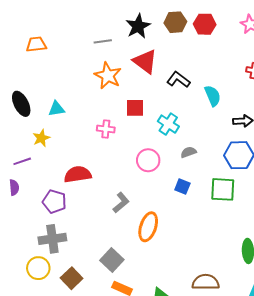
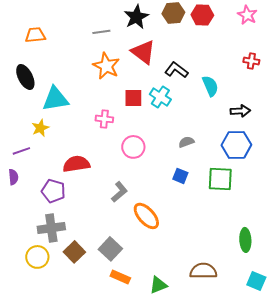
black ellipse: (21, 104) -> (25, 77), moved
cyan triangle: (56, 109) -> (55, 99), size x1.6
cyan cross: (168, 124) -> (160, 97), moved
pink circle: (148, 160) -> (133, 147), moved
orange ellipse: (148, 227) -> (146, 216), turned -60
brown square: (72, 278) -> (74, 252), moved

